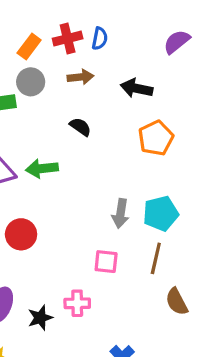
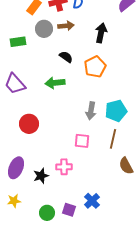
gray circle: (31, 82) -> (44, 29), moved
black arrow: (137, 88) -> (101, 33), turned 90
orange pentagon: (156, 138) -> (95, 67), moved
green arrow: (42, 169) -> (55, 83), moved

